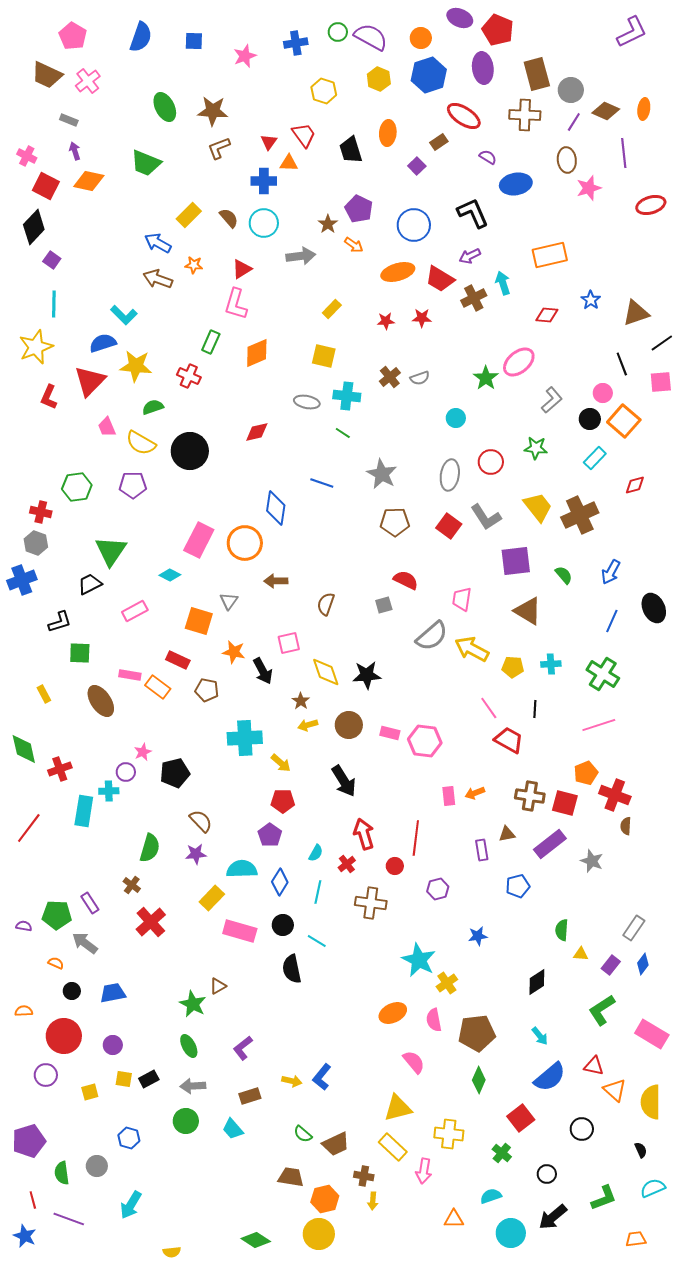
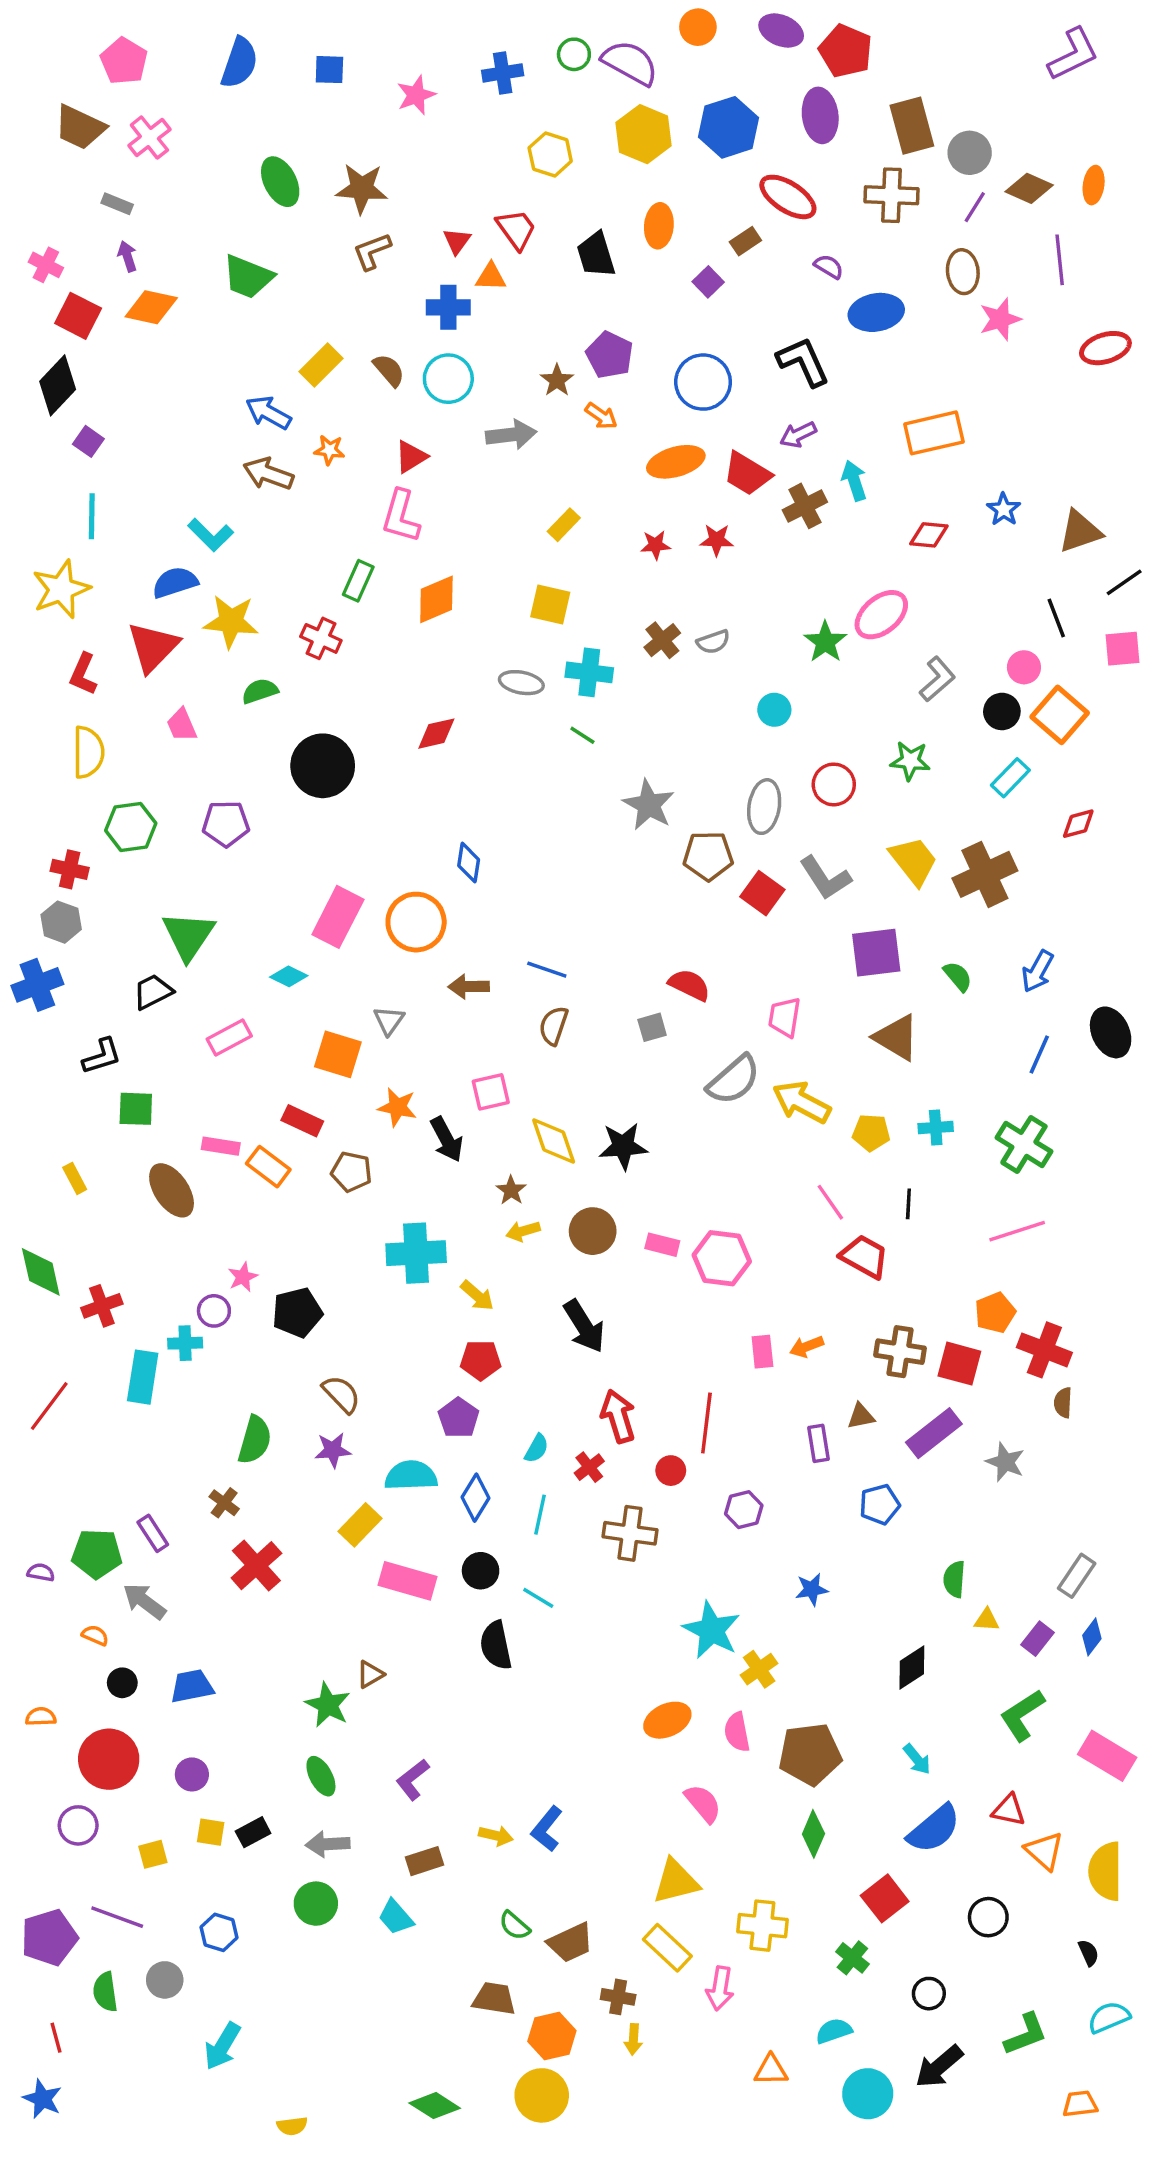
orange circle: (421, 38) -> (698, 27), moved
yellow hexagon: (379, 79) -> (644, 134), size x1.4
yellow semicircle: (141, 443) -> (88, 752), moved, turned -120
blue line: (322, 483) -> (547, 970), moved
blue diamond: (276, 508) -> (469, 863), size x0.7
brown pentagon: (395, 522) -> (708, 856), moved
purple line: (69, 1219) -> (117, 1917), moved

